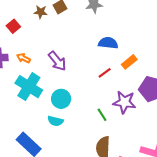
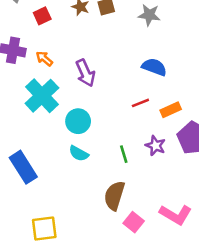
orange rectangle: (129, 62) -> (171, 110), moved
purple star: (124, 102) -> (155, 146), size x0.7
cyan semicircle: (55, 121) -> (79, 153), moved

